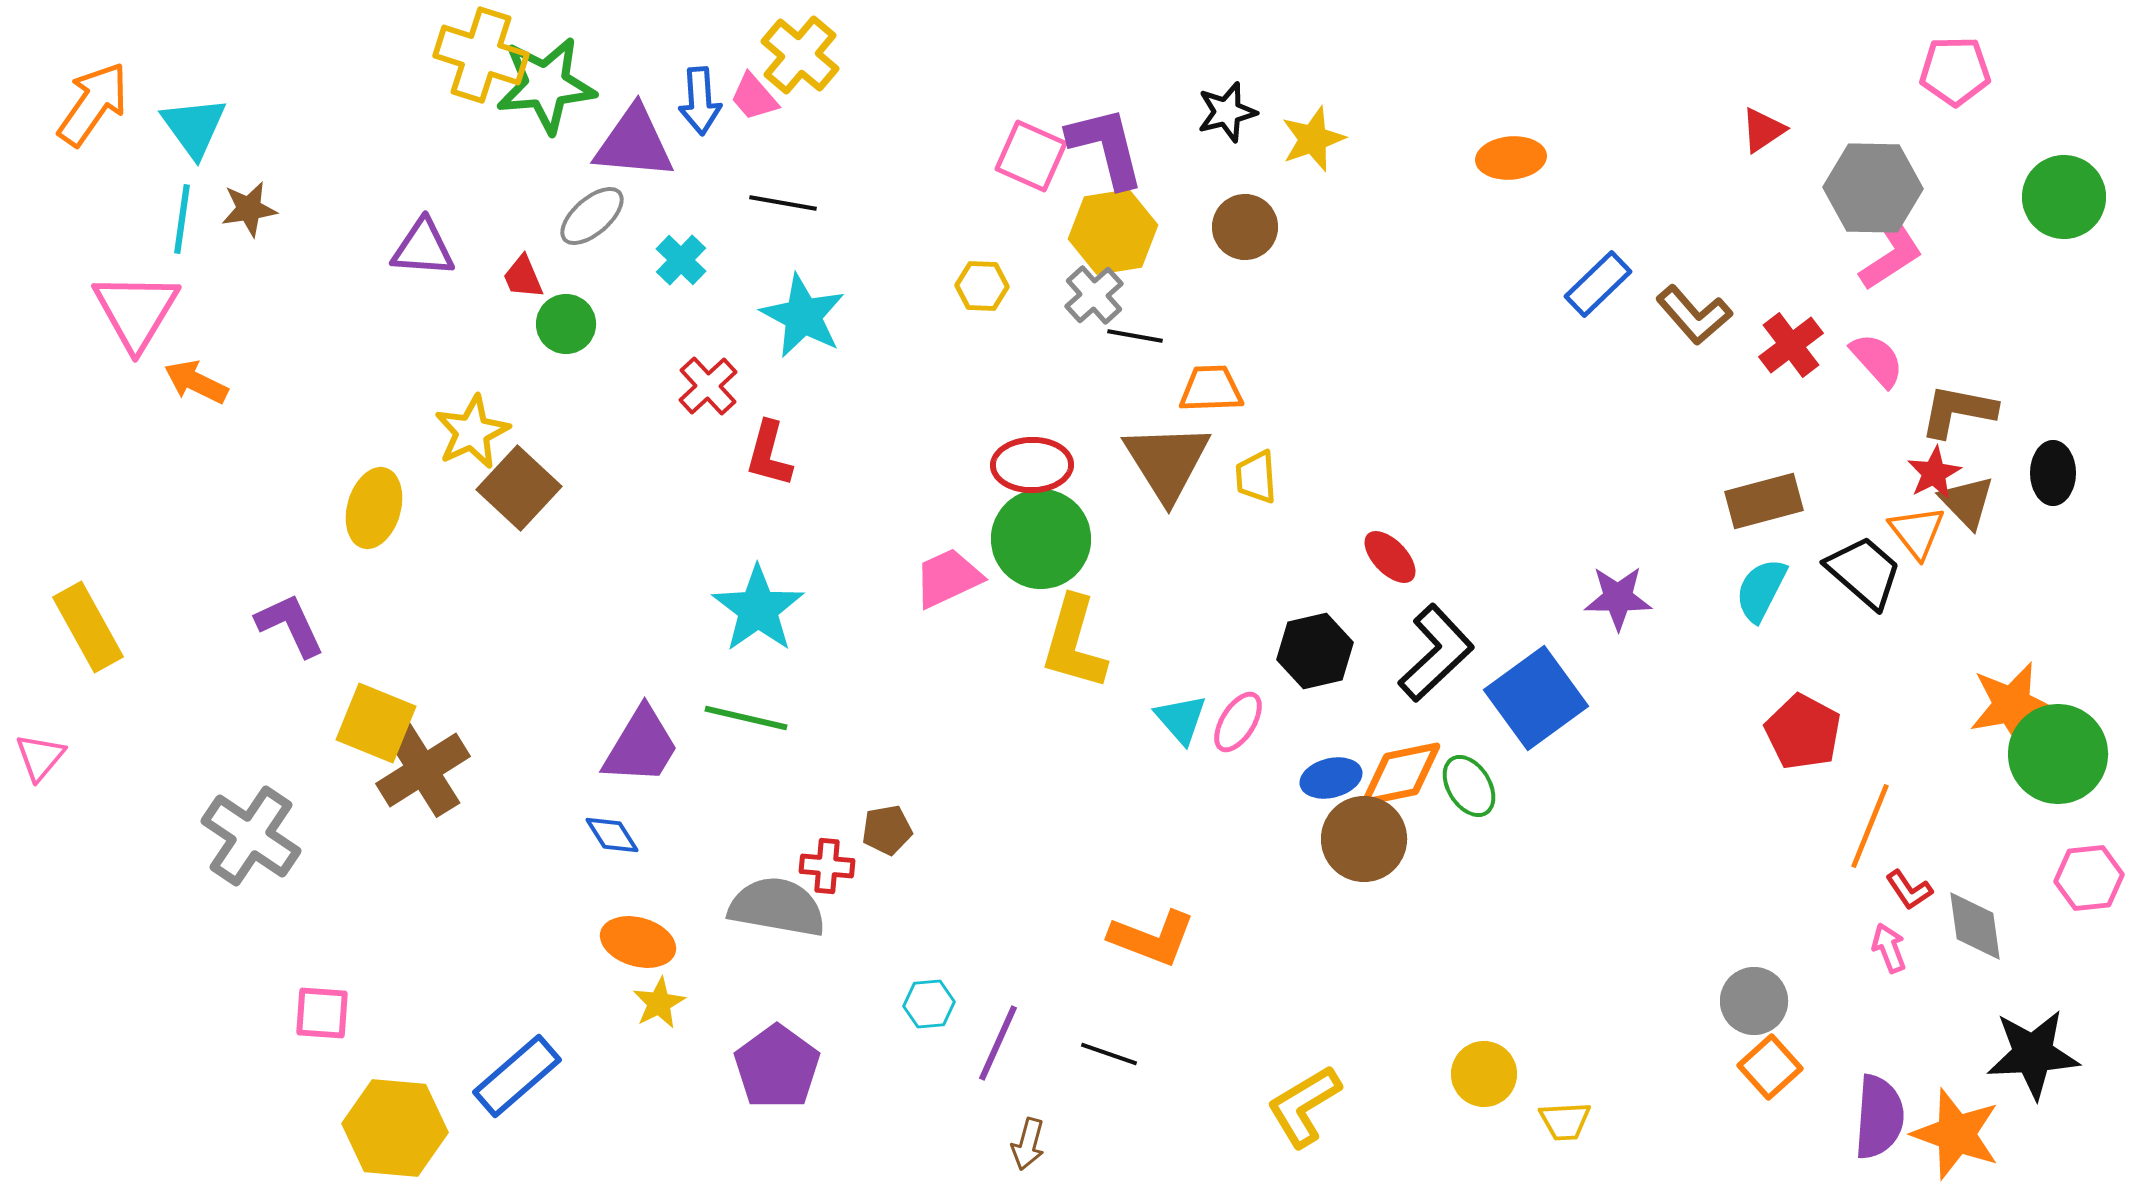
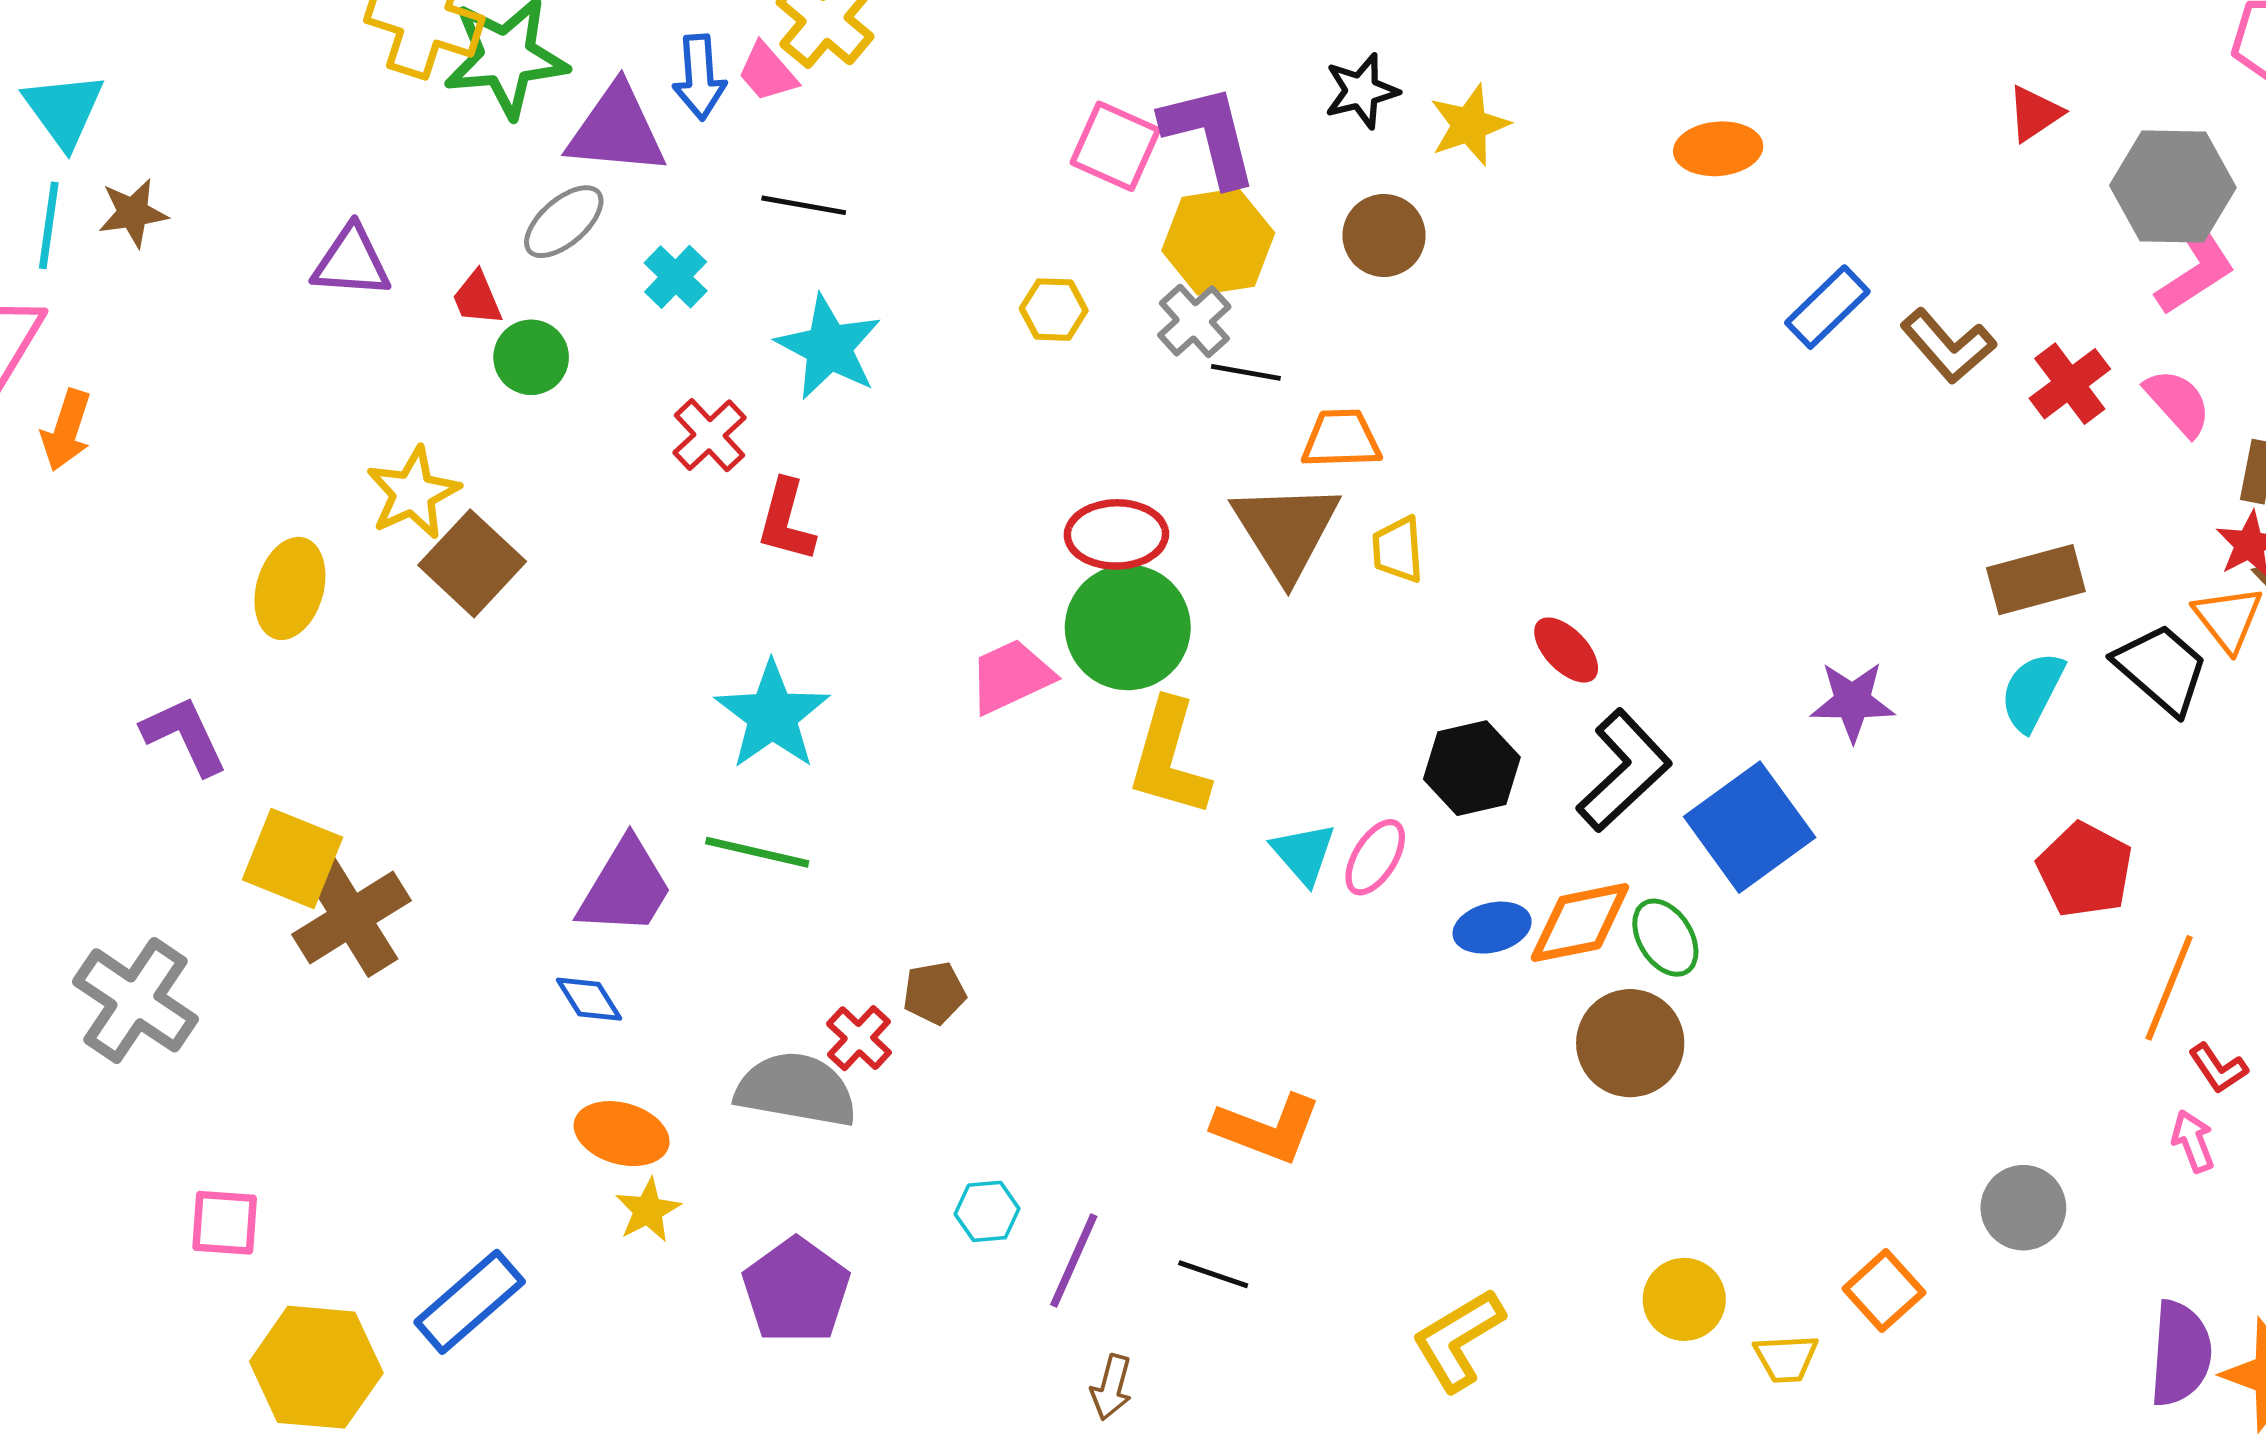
orange arrow: (196, 382) -> (66, 430), turned -98
brown circle: (1364, 839) -> (1630, 1043), moved
red cross: (827, 866) -> (859, 1038), turned 38
orange square: (1770, 1067) -> (1884, 1291), moved

